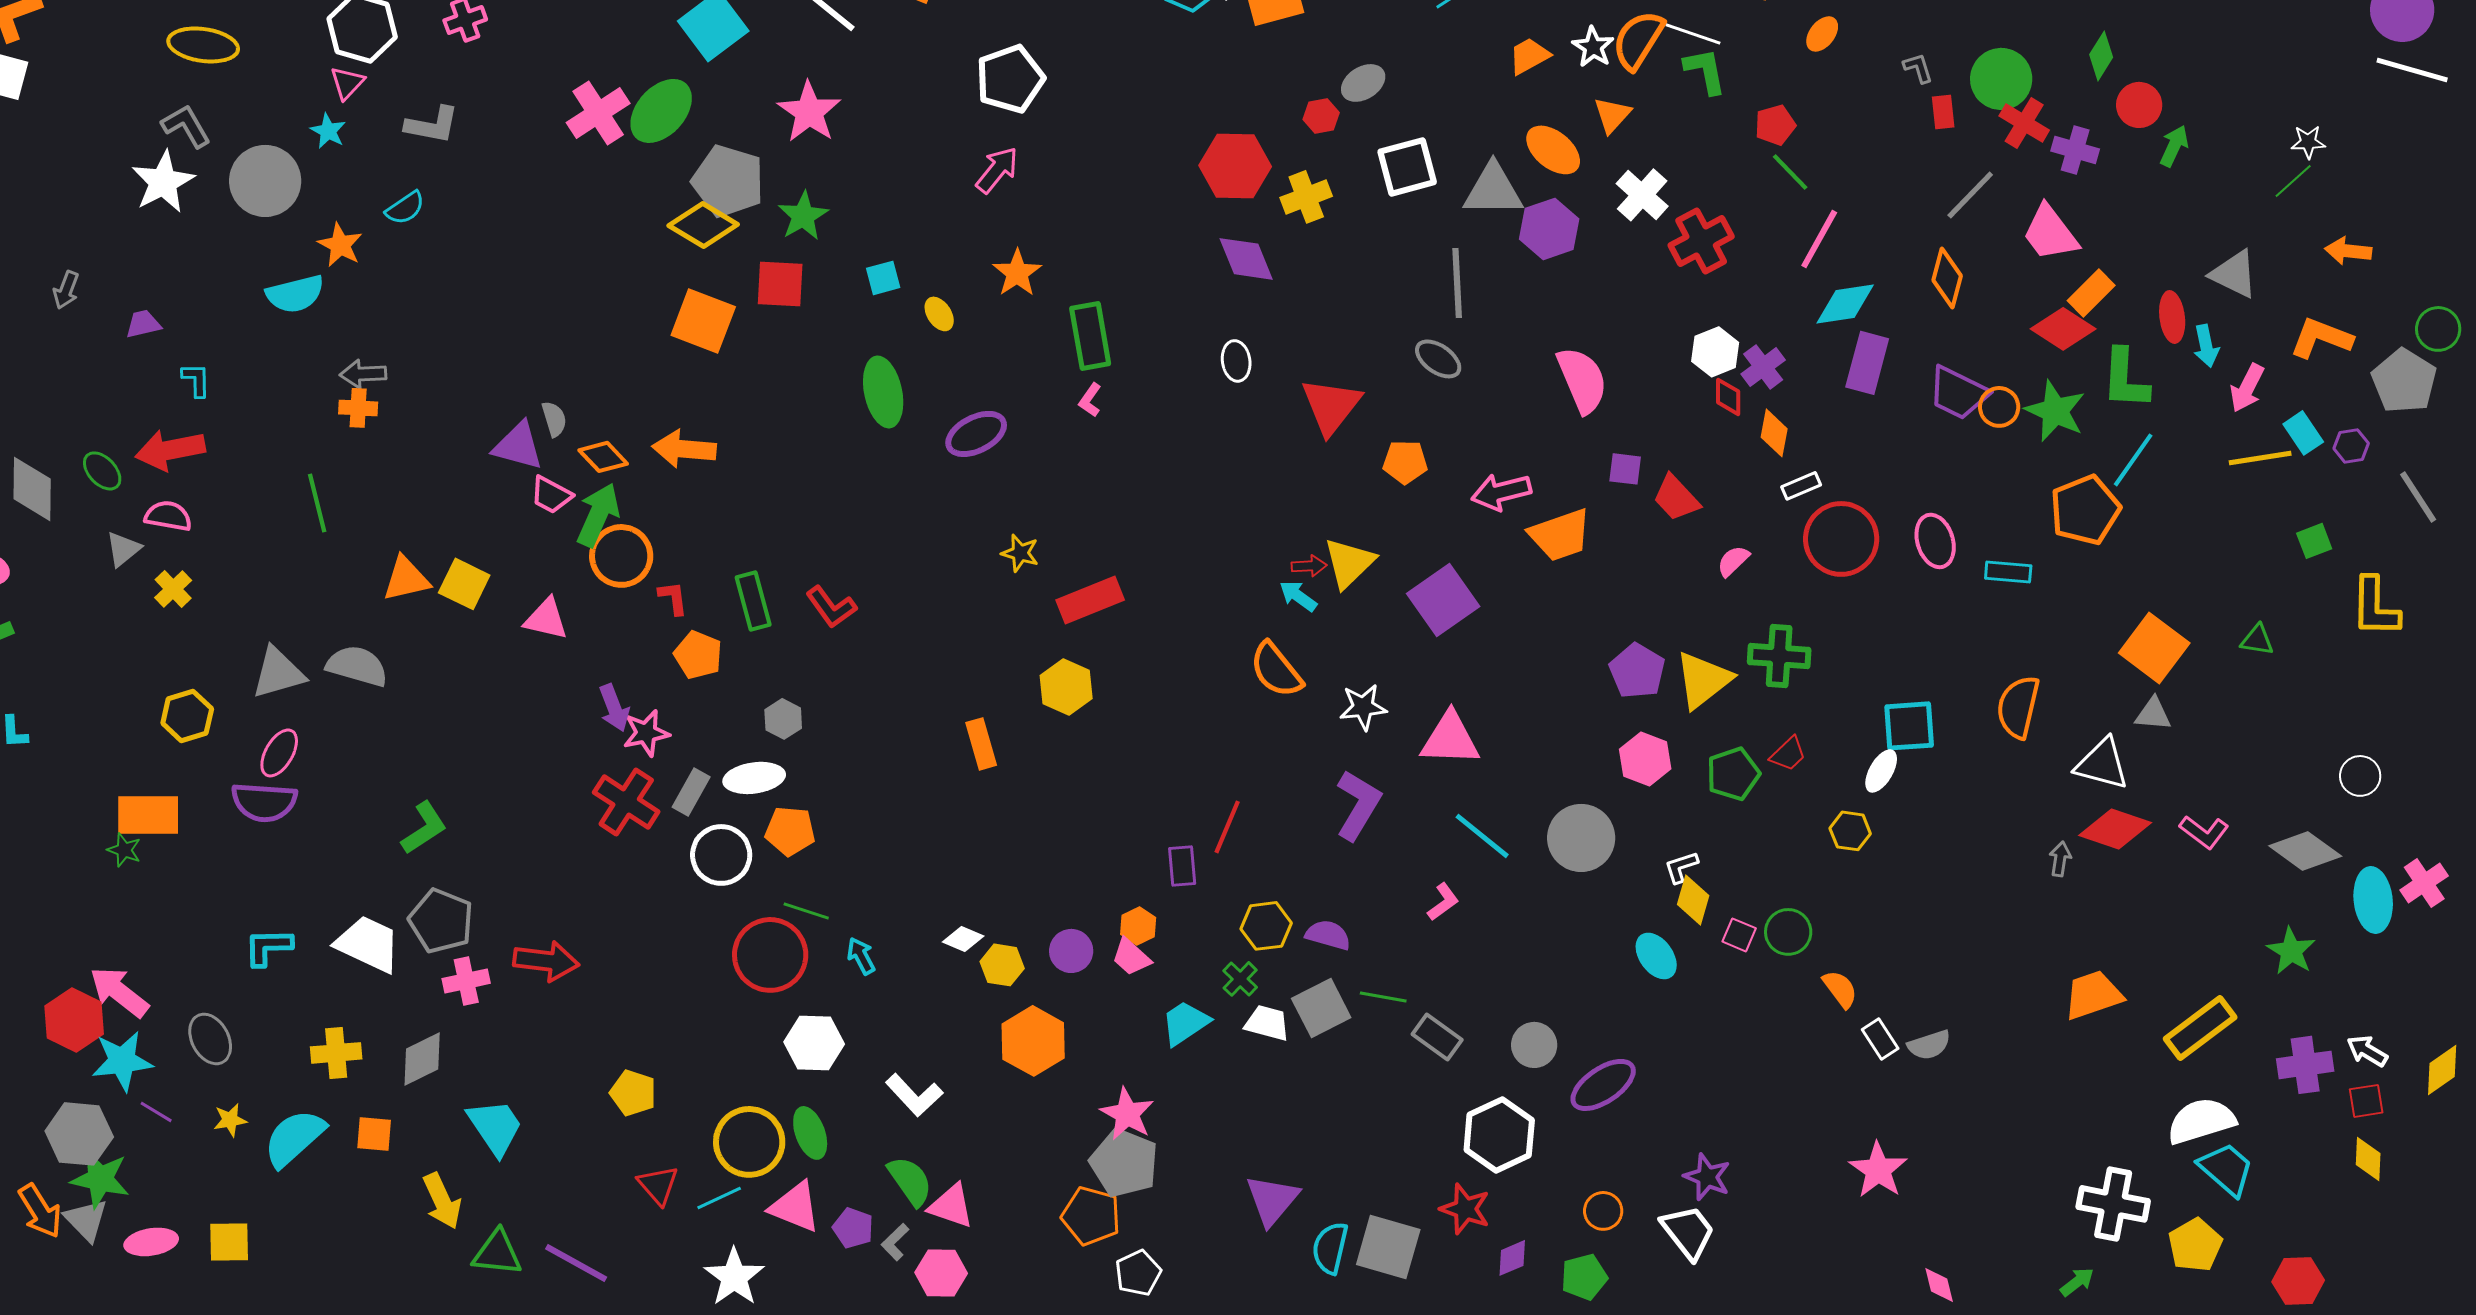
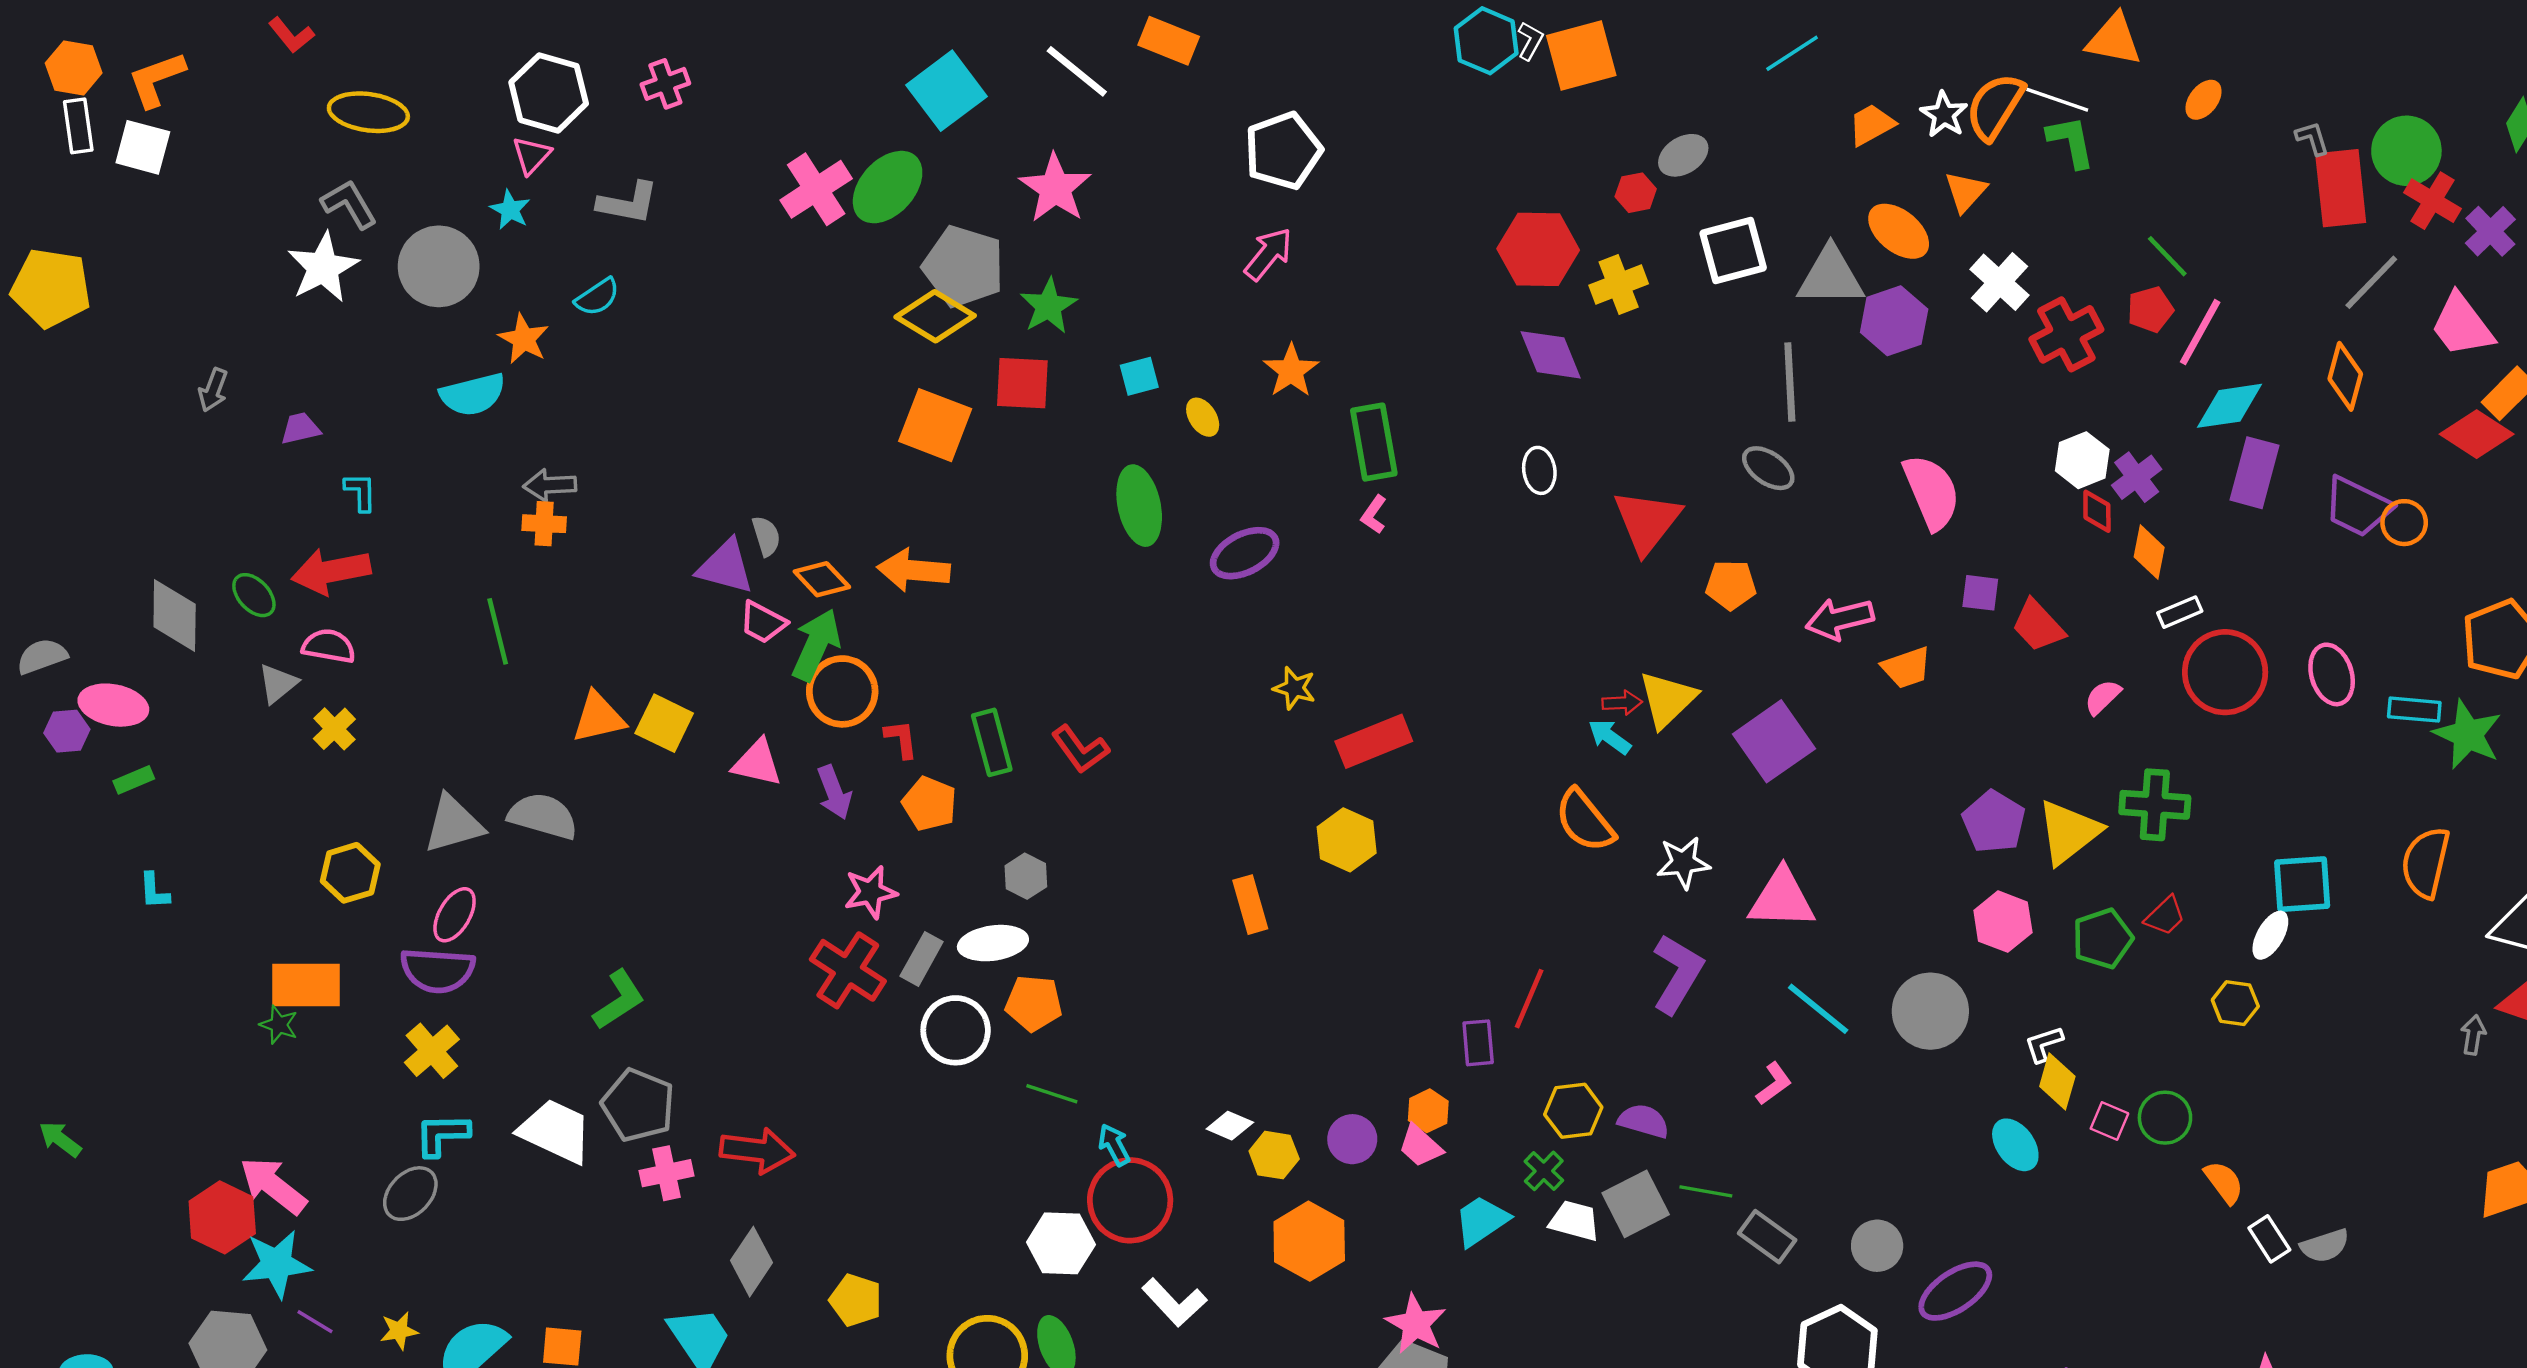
red rectangle: (1943, 112) -> (2341, 188), size x2.0
red pentagon: (1775, 125) -> (2150, 309), moved
purple cross: (2075, 150) -> (2490, 231), turned 30
green star: (2055, 411) -> (2468, 735), moved
orange trapezoid: (1560, 535) -> (1907, 668), size x0.7
purple arrow: (614, 708) -> (834, 792), moved
red circle: (770, 955) -> (1130, 1200), moved
gray ellipse: (210, 1039) -> (410, 1194), moved, turned 72
yellow cross: (336, 1053) -> (432, 1051), moved, turned -36
gray diamond: (422, 1059) -> (752, 1262), moved, turned -30

